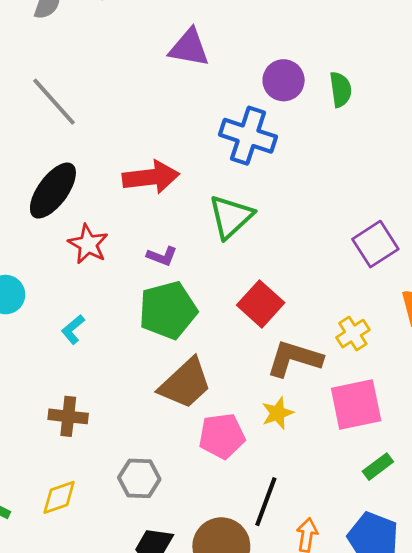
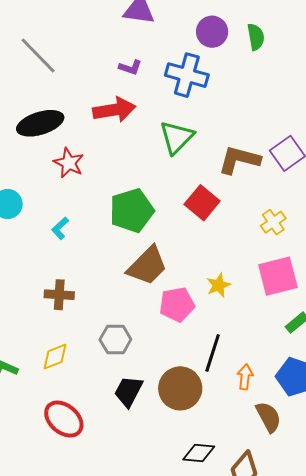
black ellipse: (53, 191) -> (40, 123), turned 39
purple L-shape: (162, 256) -> (130, 67), moved
brown L-shape: (294, 359) -> (239, 160), moved

